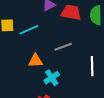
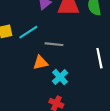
gray line: (63, 47) -> (54, 44), moved, turned 36

